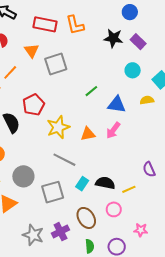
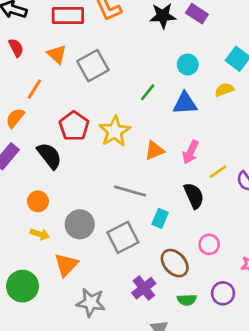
cyan circle: (133, 70) -> (188, 65), moved
yellow star: (58, 127) -> (115, 131), moved
pink arrow: (113, 130) -> (191, 152), moved
black semicircle: (105, 183) -> (194, 196), moved, turned 66
yellow line: (129, 189) -> (218, 172), moved
gray star: (33, 235) -> (91, 303), moved
green semicircle: (90, 246) -> (187, 300), turned 104

